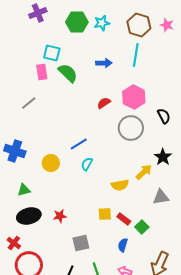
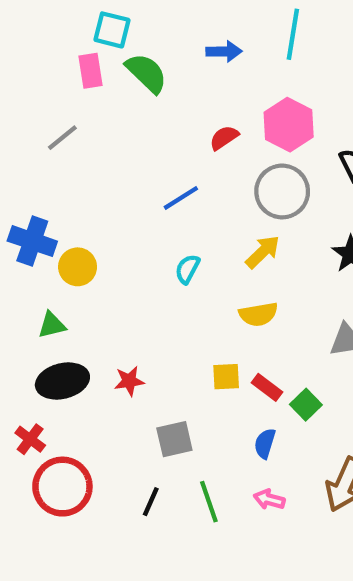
blue line: (79, 144) -> (181, 198), moved
yellow circle: (51, 163) -> (78, 267), moved
yellow arrow: (144, 172) -> (263, 252), moved

